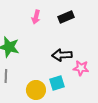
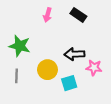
black rectangle: (66, 17) -> (78, 15), turned 56
yellow circle: (36, 90) -> (47, 70), moved

